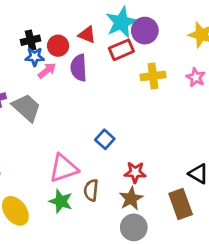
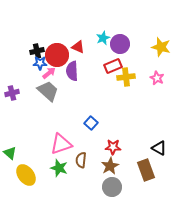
cyan star: (121, 22) -> (103, 38), size x0.6
red circle: (58, 46) -> (57, 55), size x1.5
red rectangle: (121, 50) -> (113, 66), moved
gray trapezoid: (26, 108) -> (48, 91), moved

